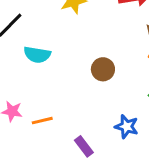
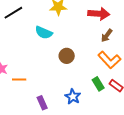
cyan semicircle: (37, 55) -> (44, 33), moved

